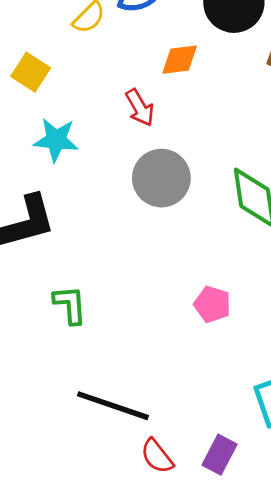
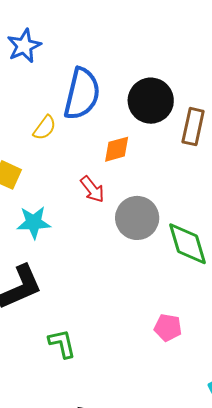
gray circle: (161, 178) -> (137, 218), moved

